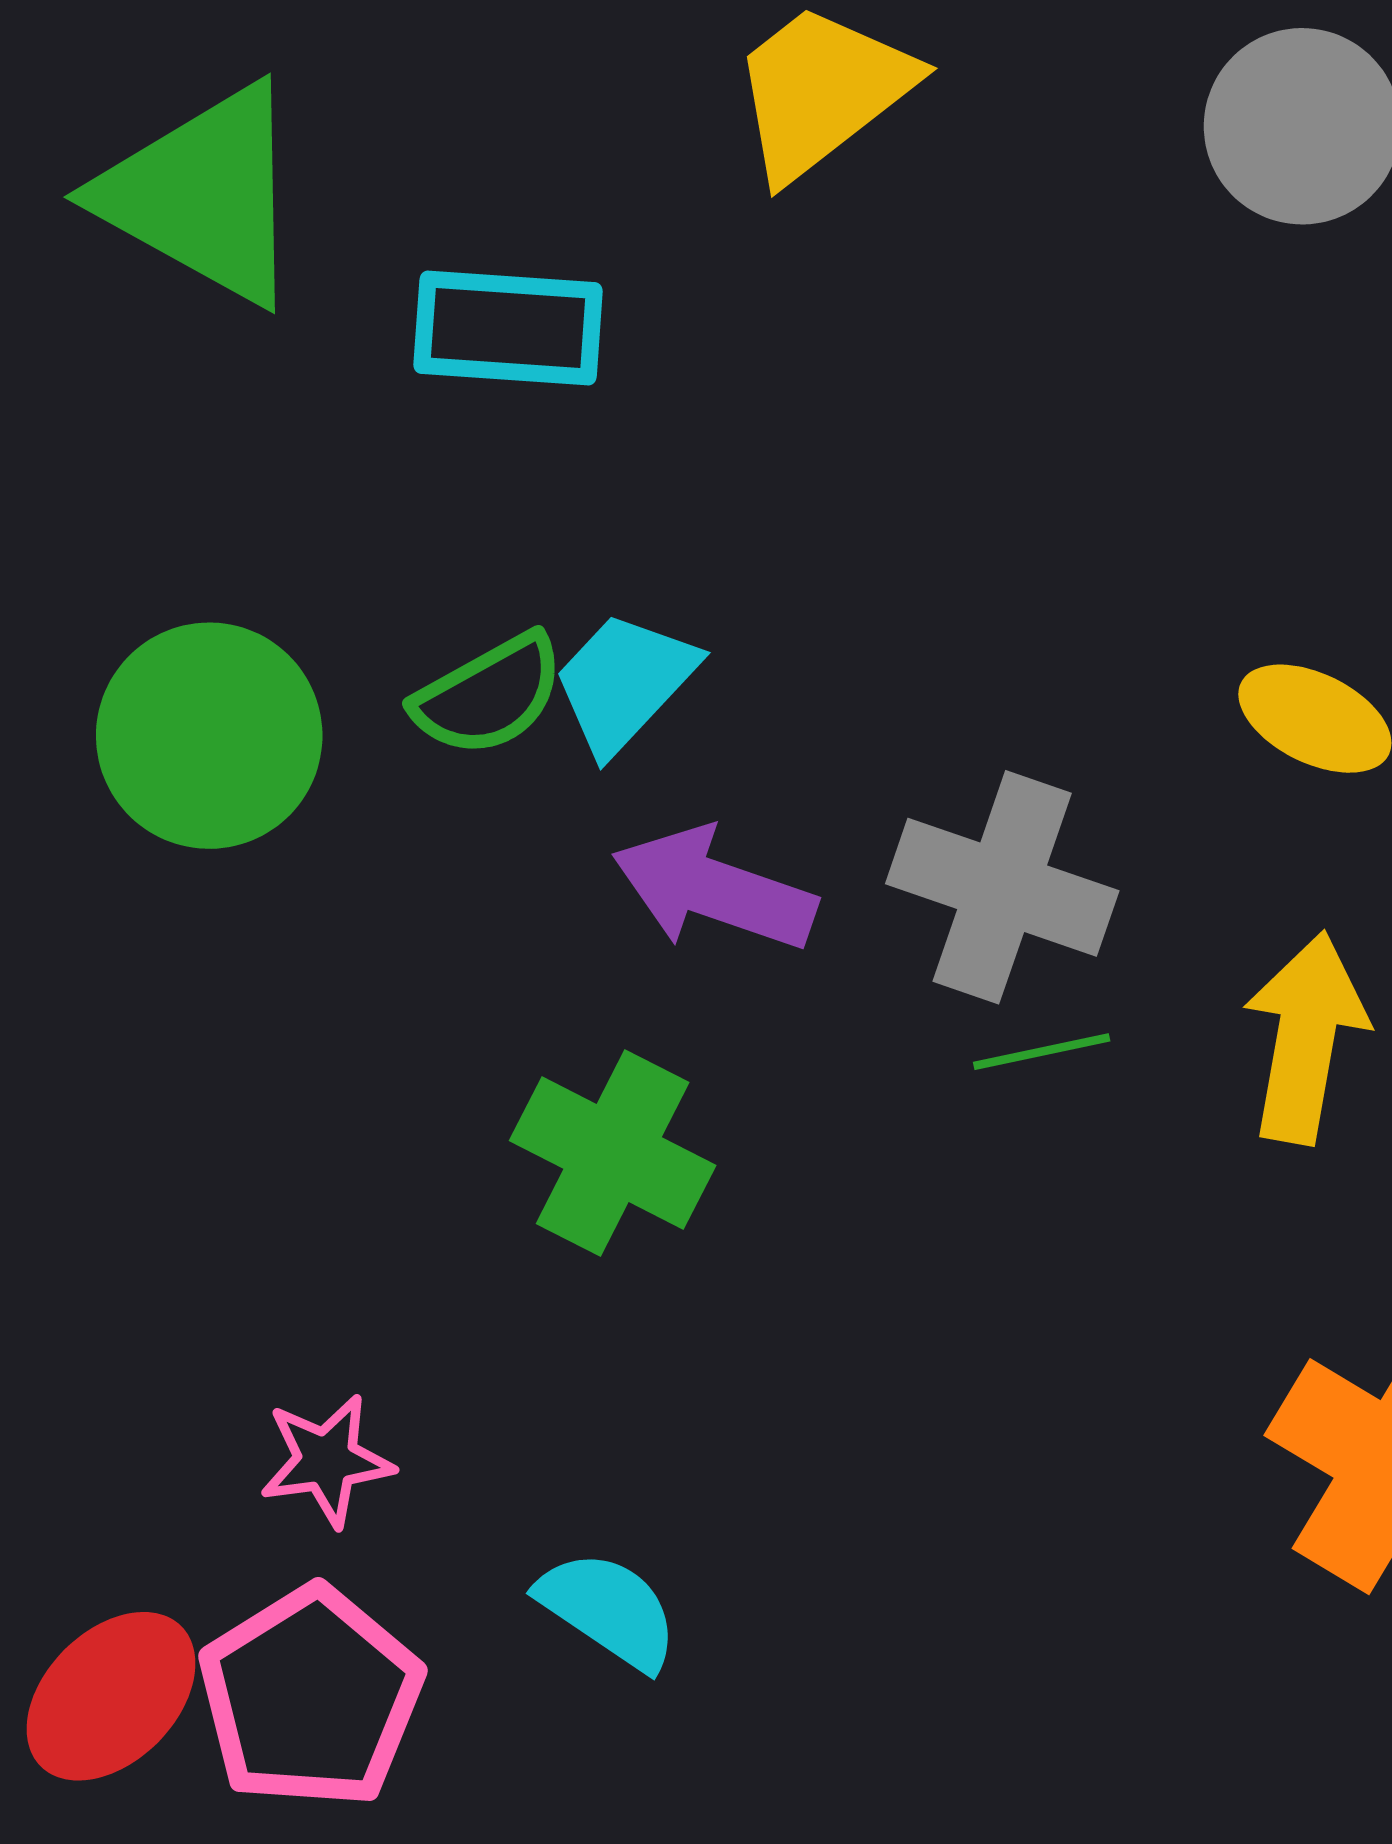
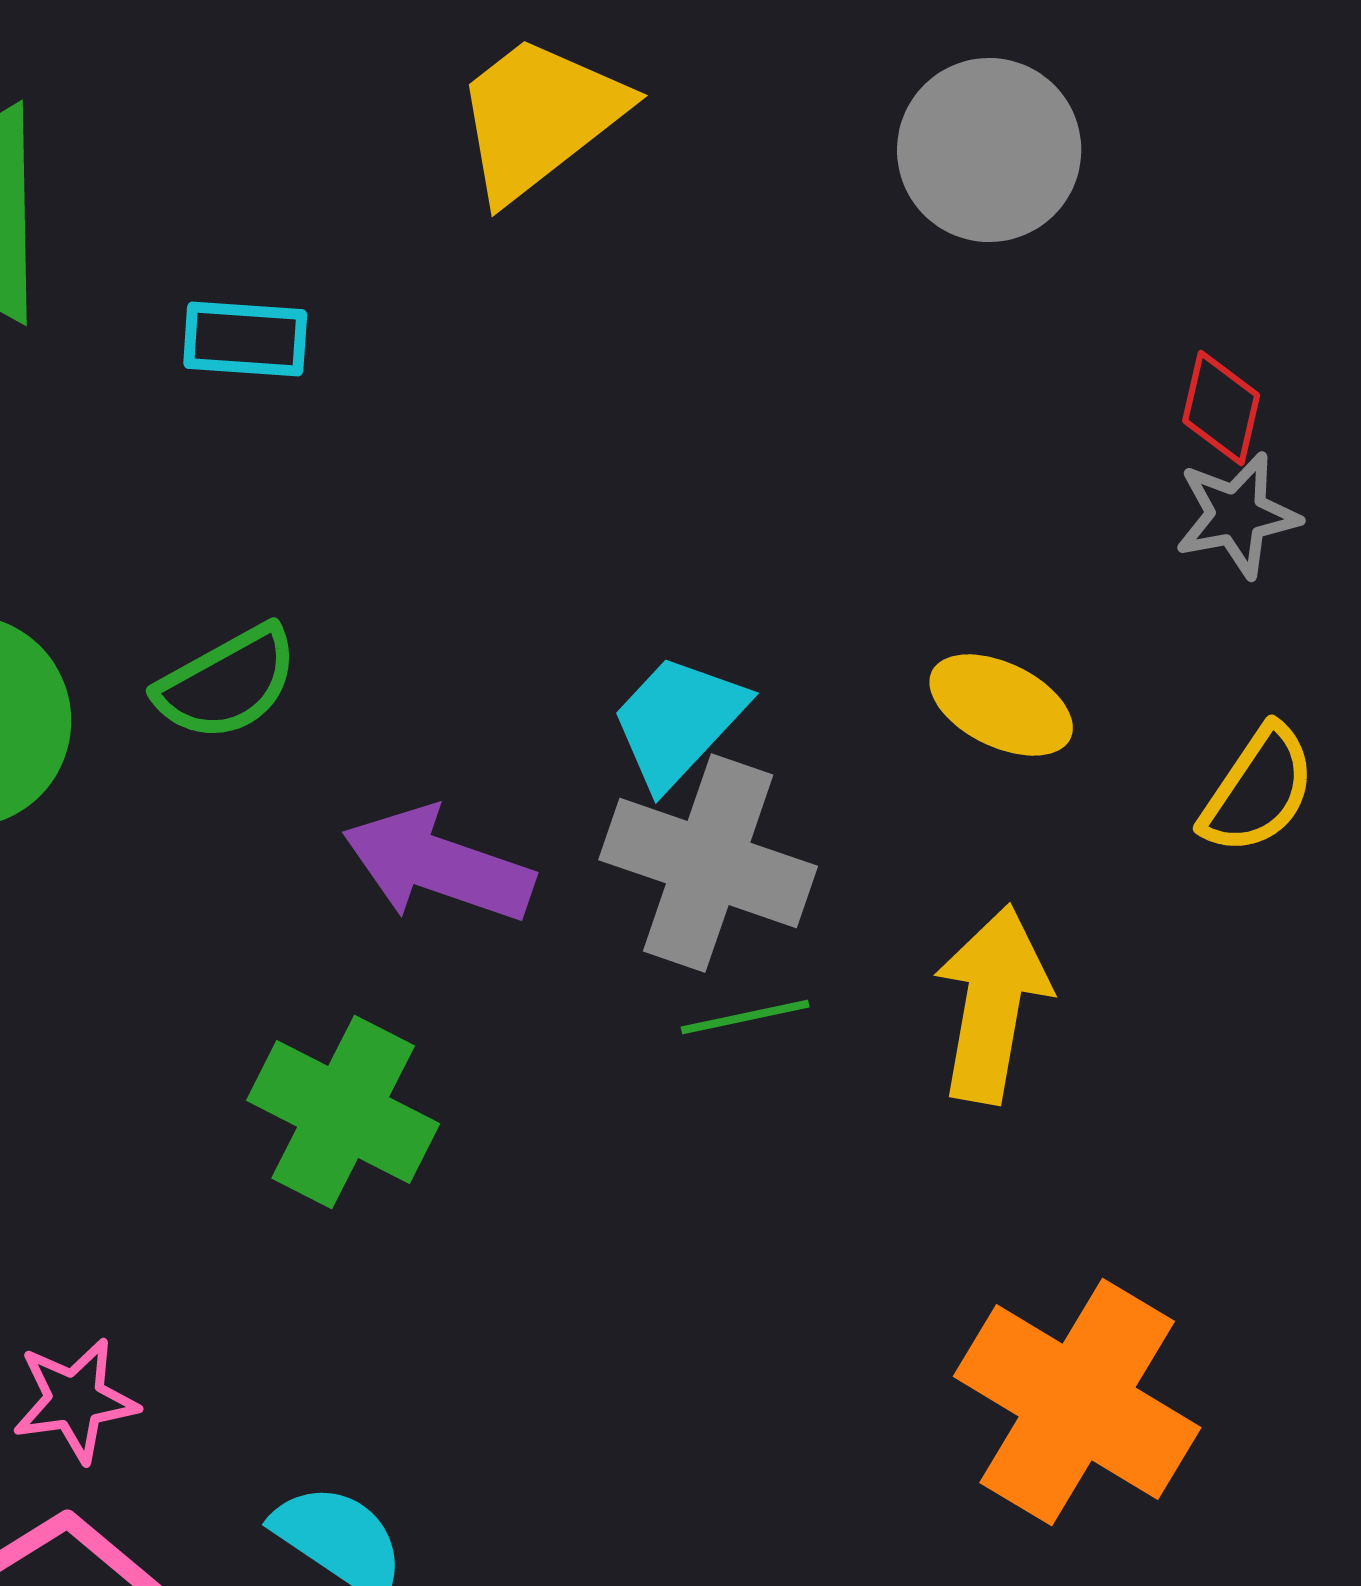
cyan rectangle: (508, 328) -> (245, 339), size x0.7
cyan trapezoid: (624, 682) -> (678, 721), moved

